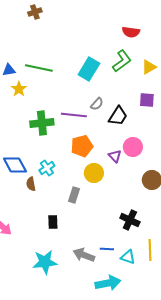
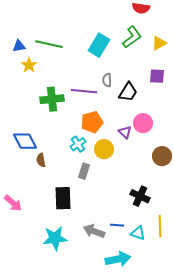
gray semicircle: (97, 104) -> (107, 80), turned 136
cyan cross: (47, 168) -> (78, 144), moved
black rectangle: (53, 222) -> (63, 198), size x1.6

